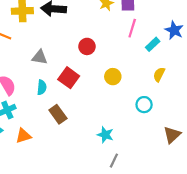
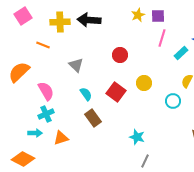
gray triangle: (40, 57) -> (76, 65), turned 35
red square: (69, 78) -> (116, 92), moved
cyan semicircle: (42, 87) -> (86, 94), moved, turned -40
cyan circle: (144, 105) -> (173, 101), moved

